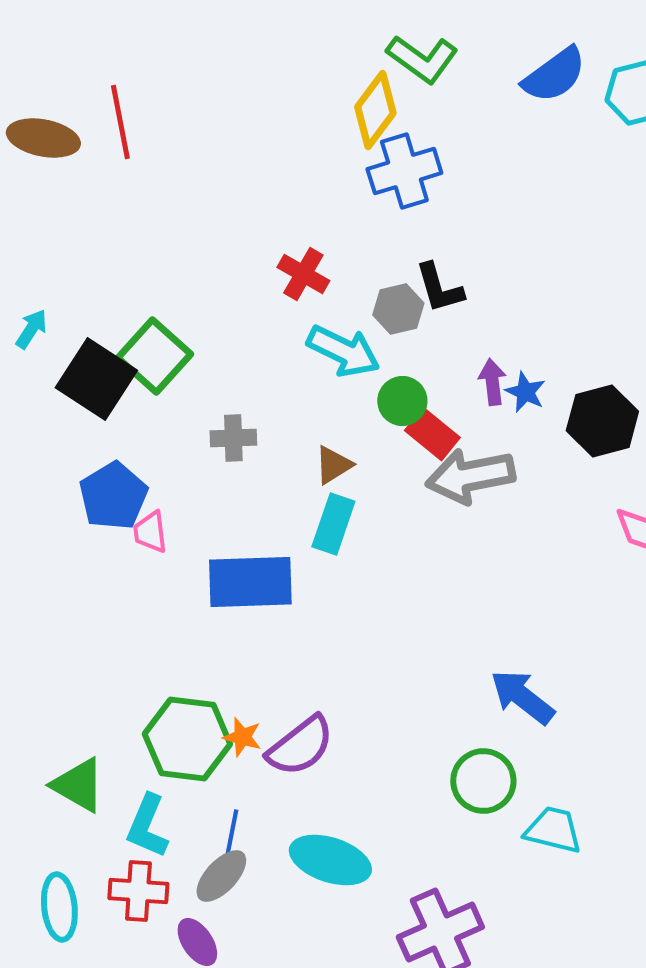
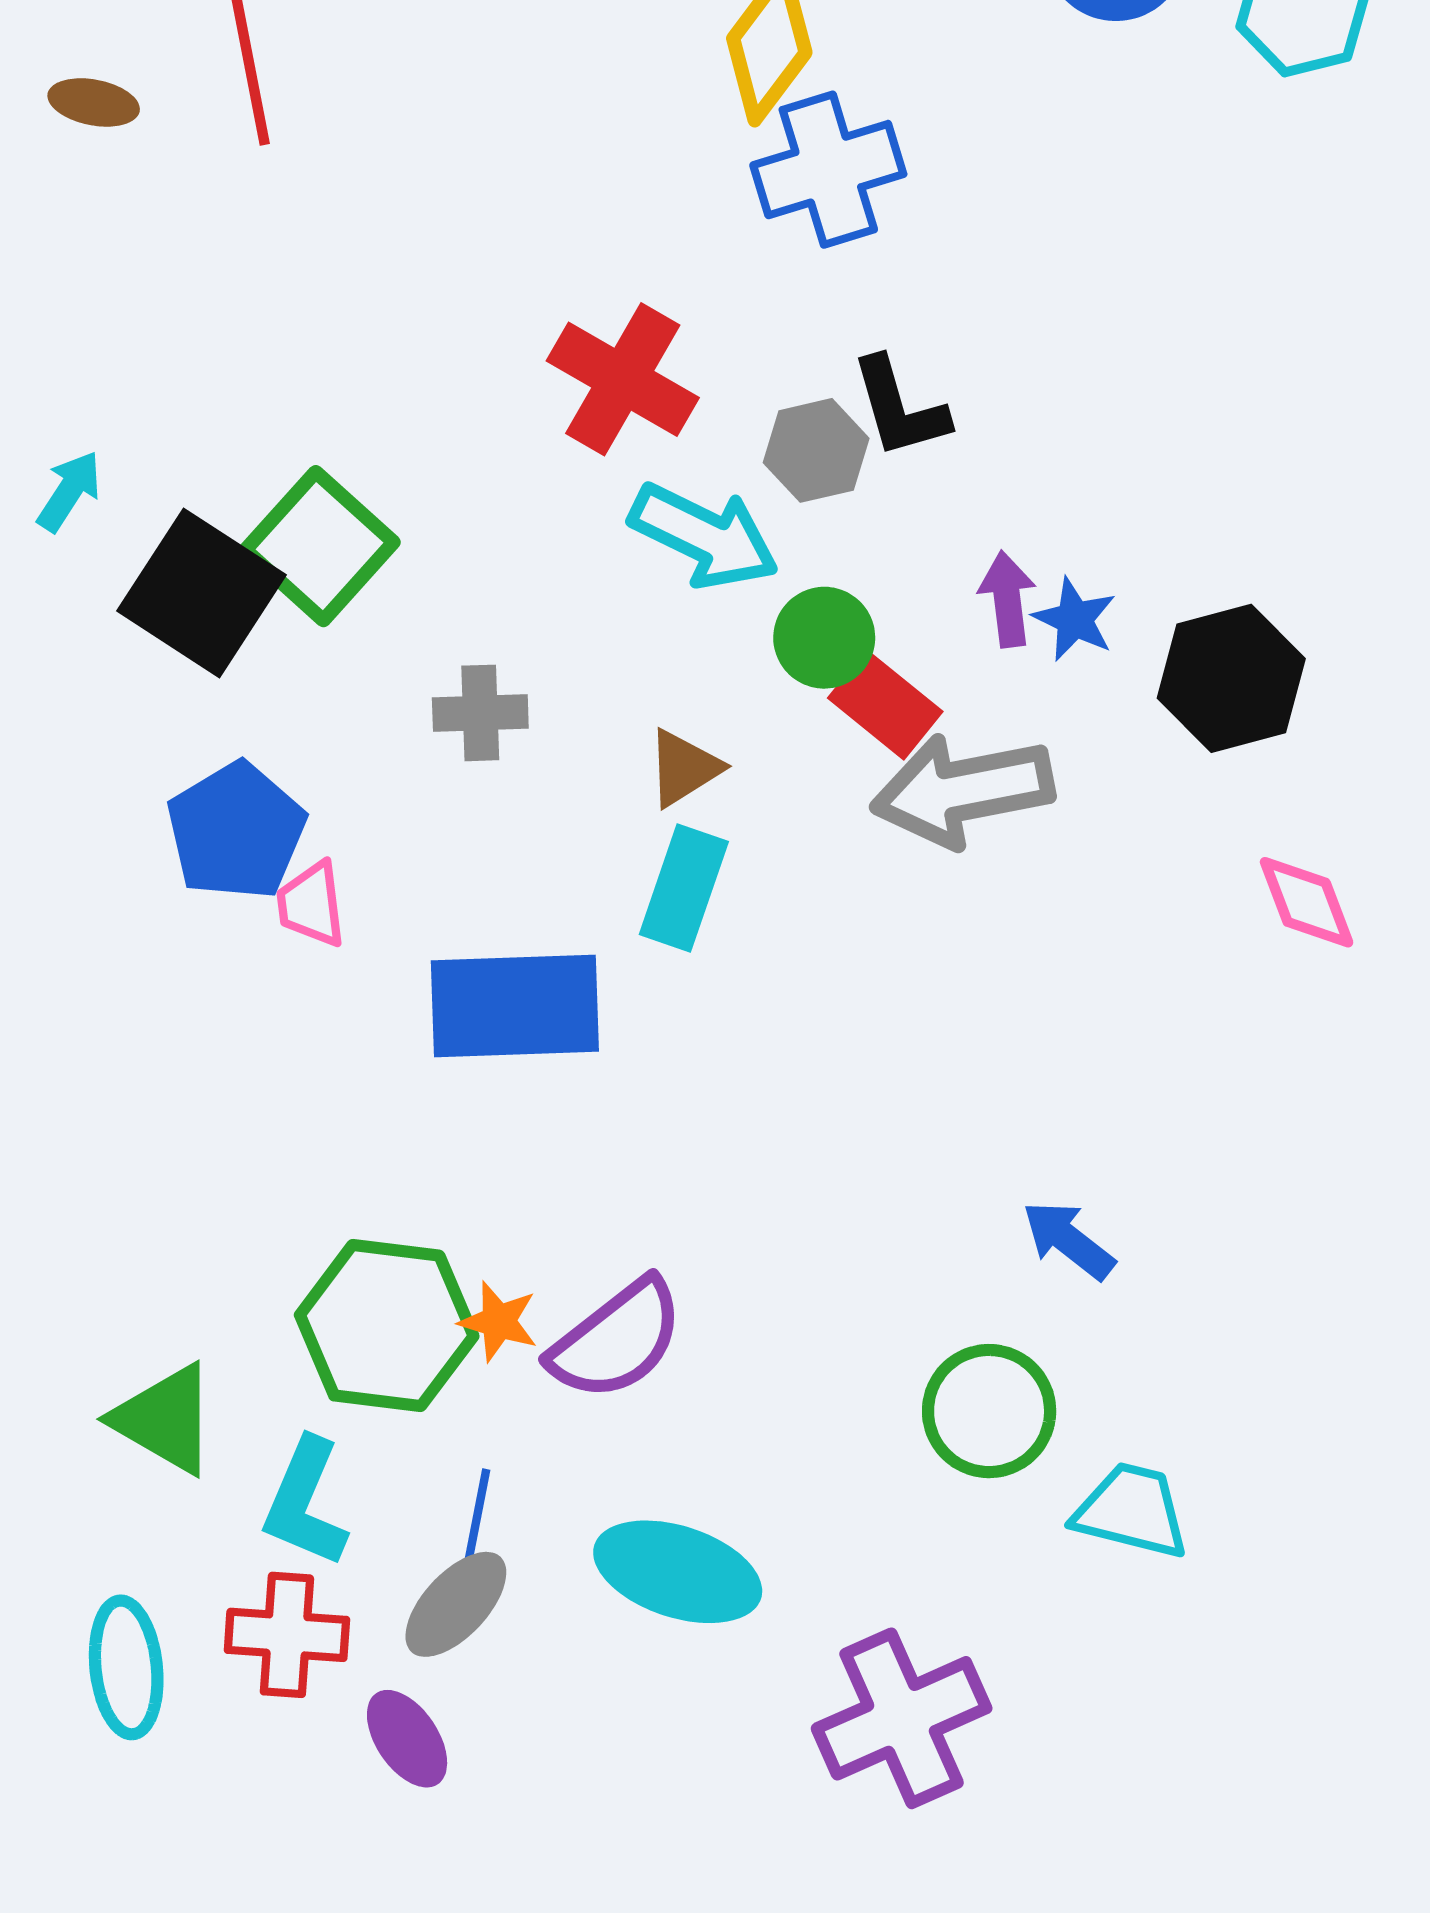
brown ellipse: (43, 138) -> (94, 102), size x0.6
red cross: (303, 274) -> (623, 379), size x1.4
blue arrow: (522, 697) -> (1068, 1240), size x0.7

